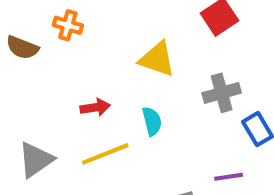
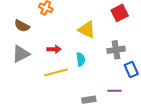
brown semicircle: (22, 48) -> (22, 26), moved
gray triangle: (36, 160) -> (21, 54), moved

